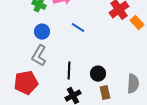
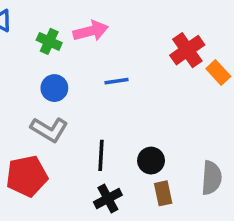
blue line: (78, 28) -> (116, 81), turned -40
gray L-shape: (39, 56) -> (49, 129), turned -90

